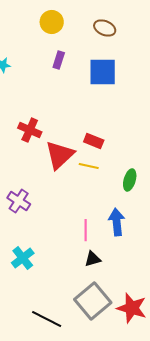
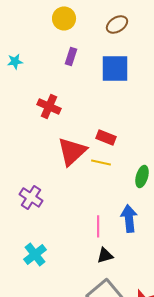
brown ellipse: (105, 28) -> (117, 24), turned -55
red cross: (30, 130) -> (49, 106), moved

